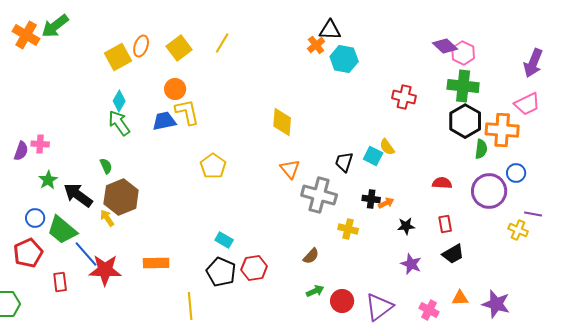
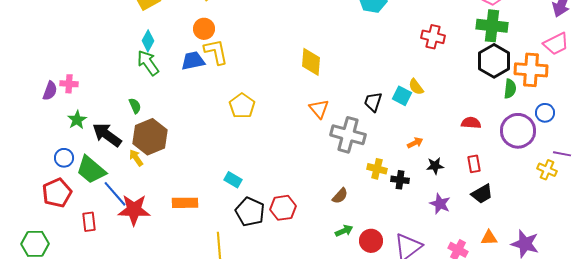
black cross: (371, 199) -> (400, 180), moved
cyan rectangle: (224, 240) -> (233, 180), moved

